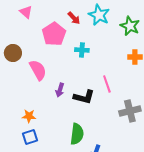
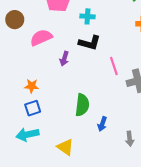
pink semicircle: (38, 70) -> (41, 38), turned -85
pink line: (107, 84) -> (114, 66), moved
black L-shape: (84, 97) -> (90, 43), moved

